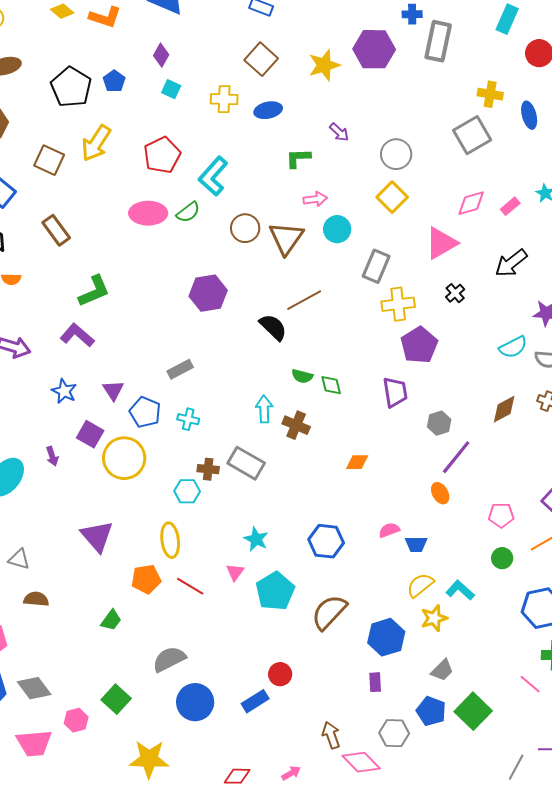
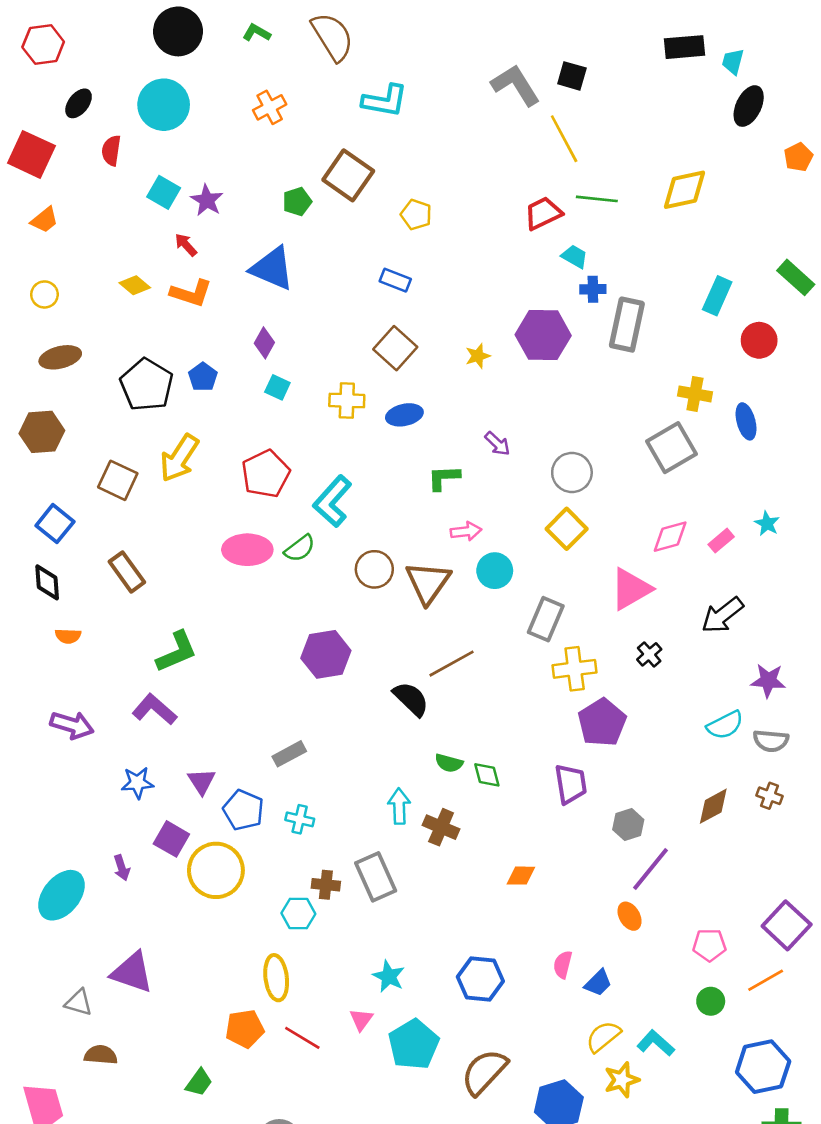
yellow star: (324, 65) -> (478, 356), size x0.6
blue star: (64, 391) -> (137, 783), turned -30
gray rectangle: (246, 463) -> (376, 877), turned 36
pink semicircle: (389, 530) -> (563, 965), turned -55
purple triangle: (97, 536) -> (132, 972), moved, turned -30
blue trapezoid: (416, 544) -> (598, 983), turned -45

